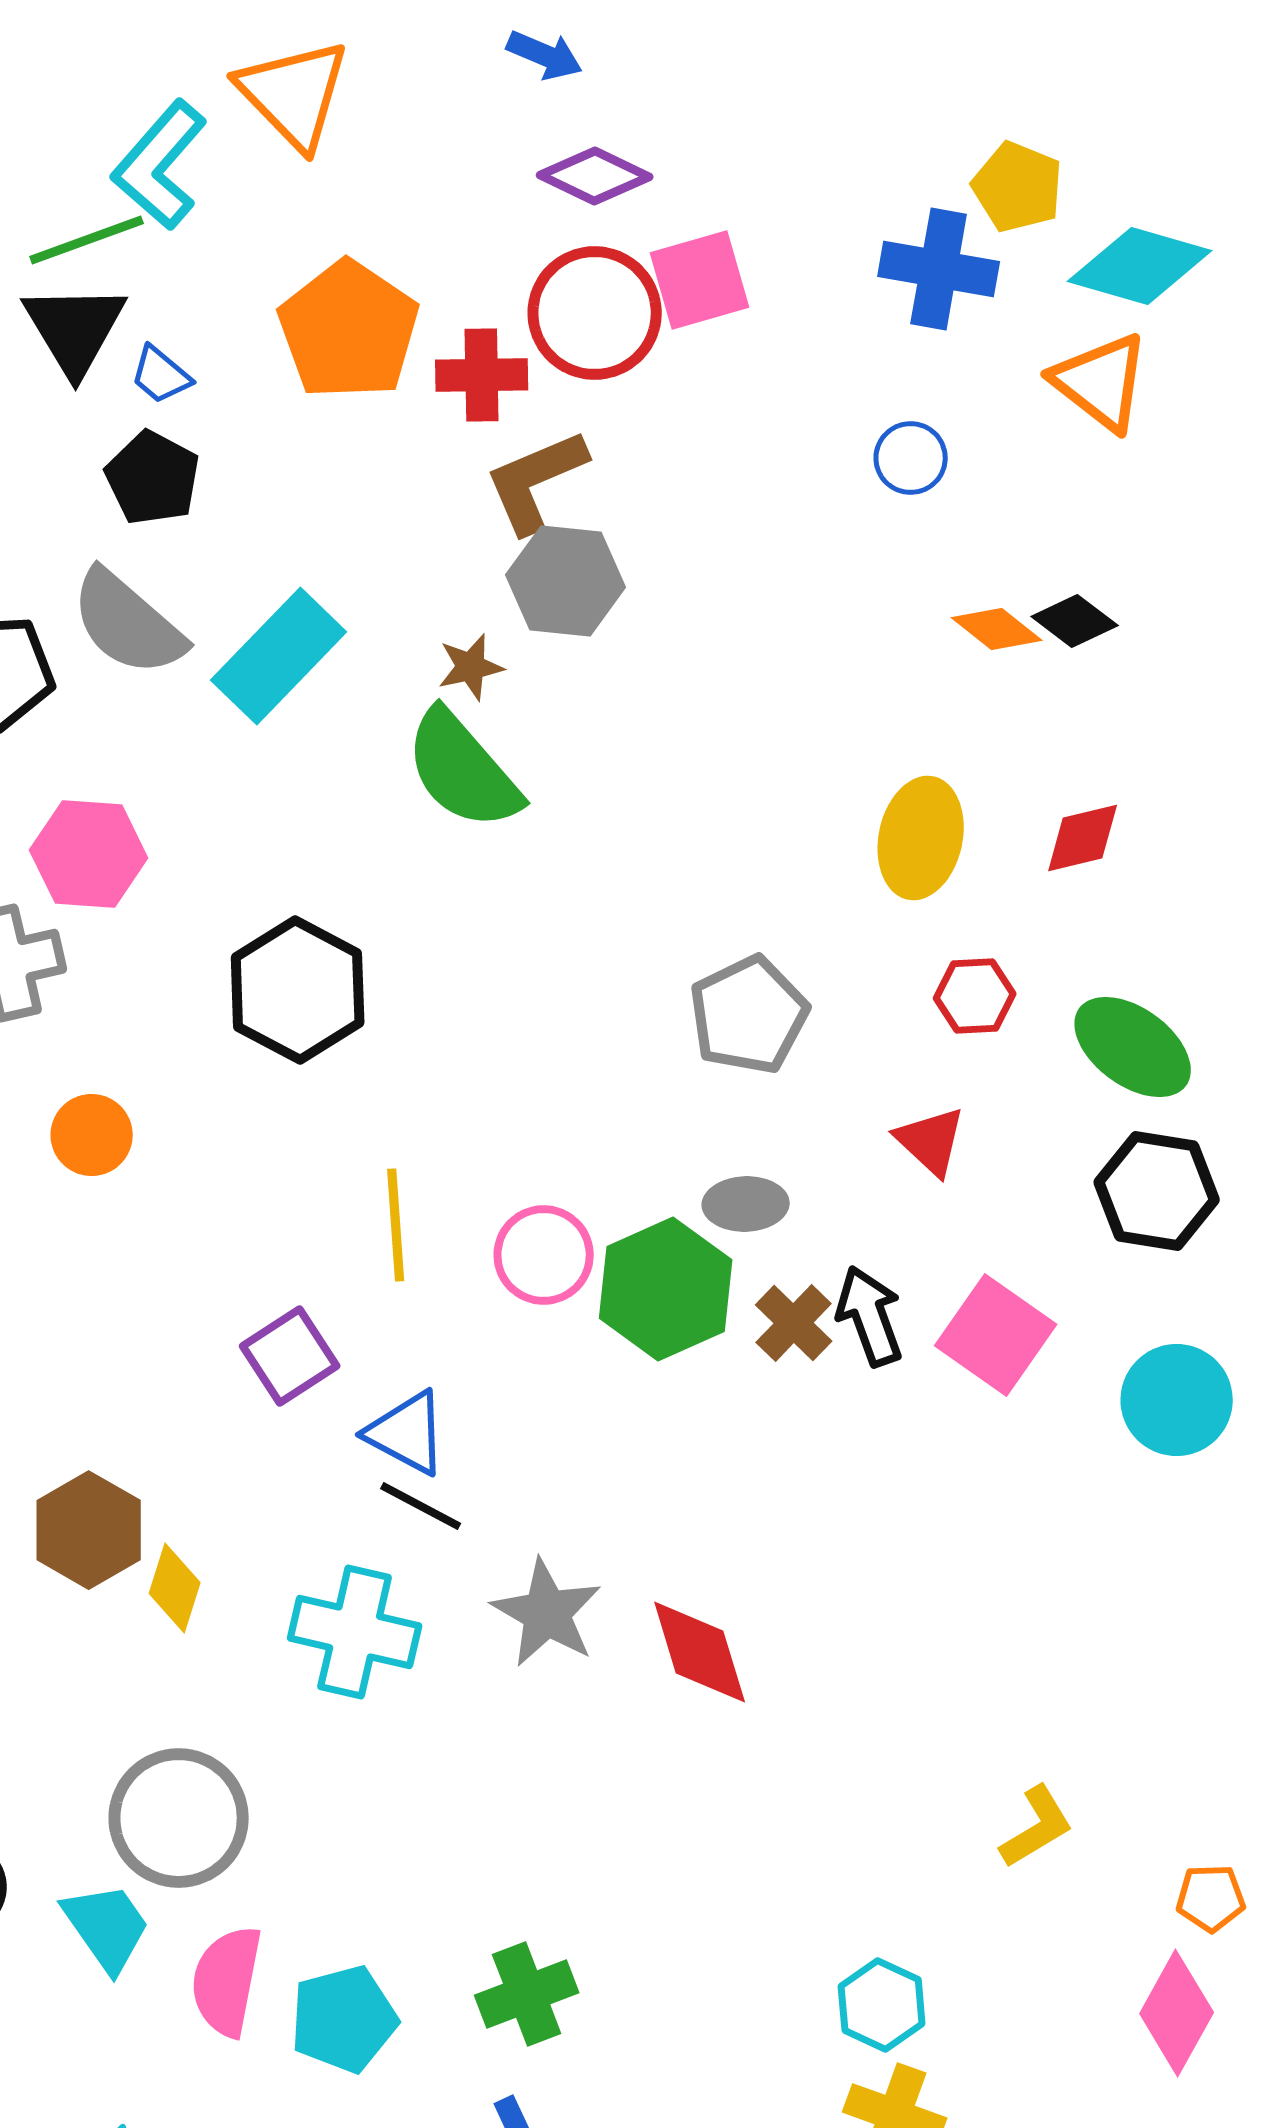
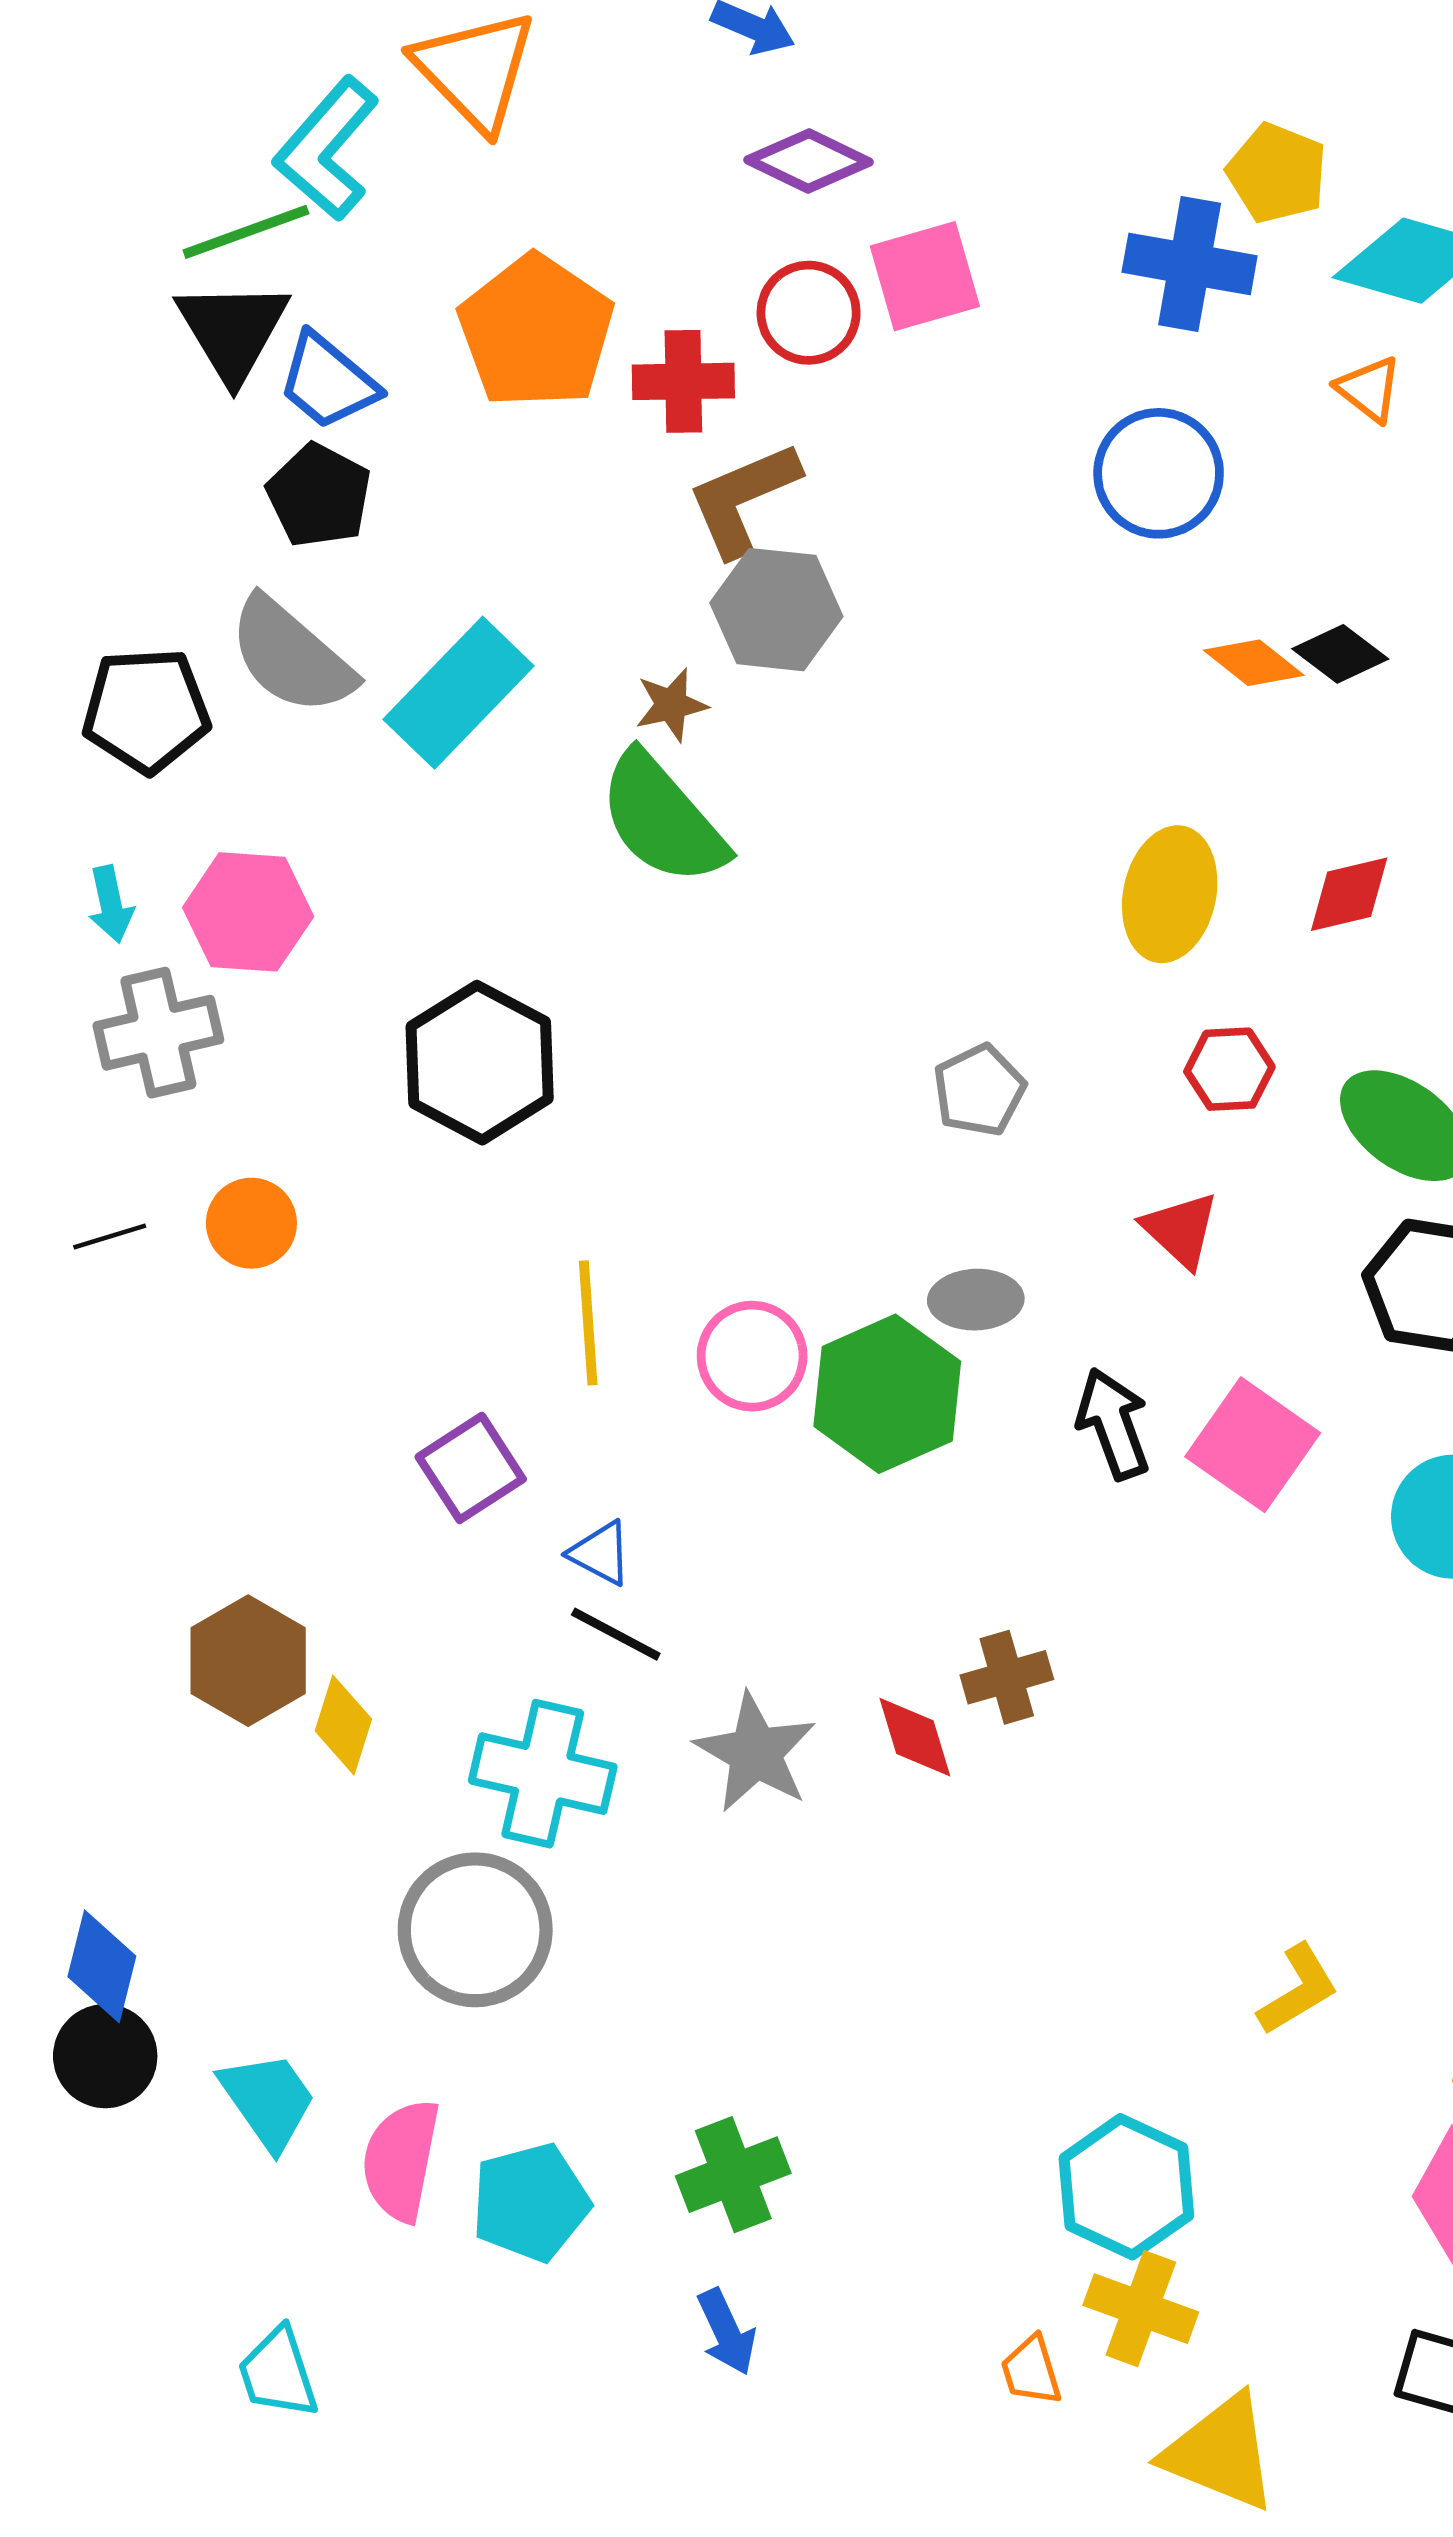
red circle: (595, 313) -> (809, 313), size x0.7
blue trapezoid: (161, 375) -> (328, 381), size x1.5
orange triangle: (1101, 382) -> (1369, 389), size x0.6
blue circle: (911, 458) -> (1159, 473), size x1.6
gray pentagon: (749, 1015) -> (979, 1090), size x0.7
brown cross: (794, 1323) -> (1007, 1677), moved, turned 30
blue triangle: (407, 1433) -> (600, 1553), size x0.7
red diamond: (700, 1652) -> (915, 1737), moved, size x0.7
gray circle: (179, 1818) -> (475, 1930), moved
cyan hexagon: (882, 2005) -> (1126, 2187), size x1.4

